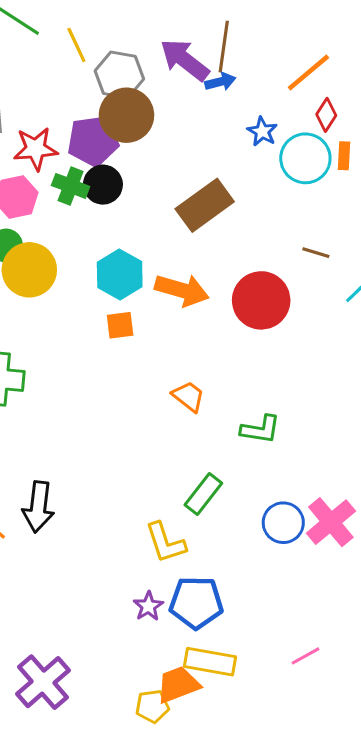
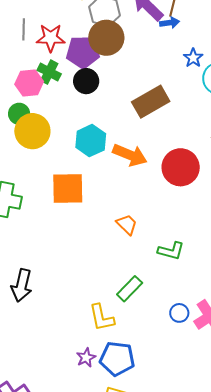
red star: (36, 149) -> (51, 38), moved
green cross: (71, 186) -> (49, 72), moved
orange square: (120, 325) -> (68, 189), moved, size x1.8
blue circle: (283, 523) -> (179, 313), size x0.7

